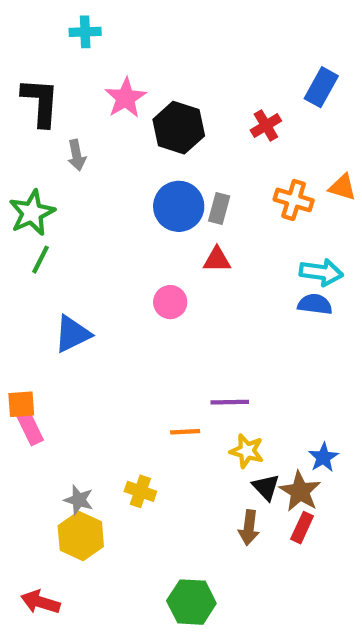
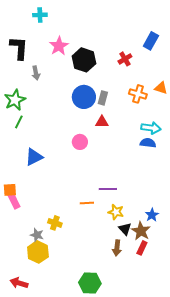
yellow cross: (140, 491) -> (55, 223), moved

